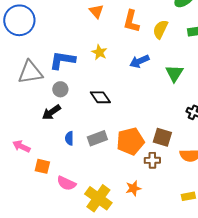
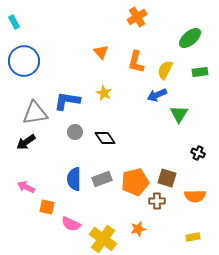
blue arrow: (139, 61) -> (157, 95), moved
gray circle: (60, 89) -> (75, 132), moved
black arrow: (51, 112) -> (26, 142), moved
blue semicircle: (69, 138) -> (74, 179), size x1.6

